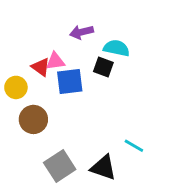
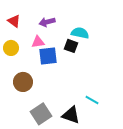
purple arrow: (81, 32) -> (47, 22), moved
red triangle: (41, 67) -> (14, 21), moved
yellow circle: (16, 87) -> (11, 48), moved

